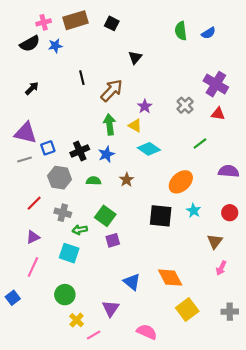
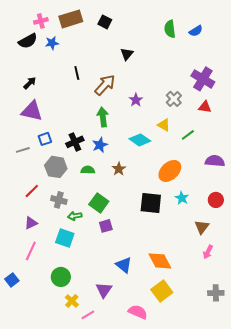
yellow triangle: (135, 125) -> (164, 125), moved
purple triangle: (26, 133) -> (32, 111), moved
yellow square: (187, 309) -> (162, 291), moved

